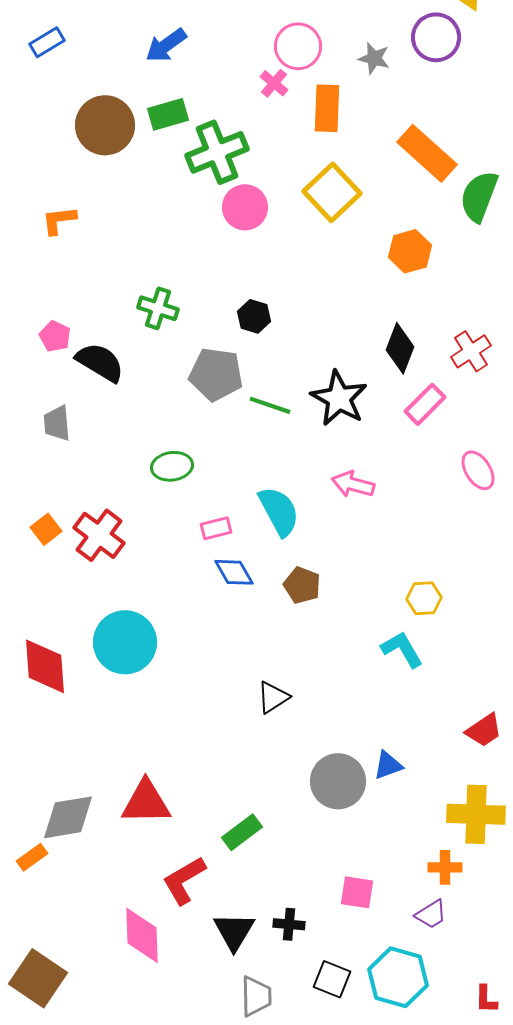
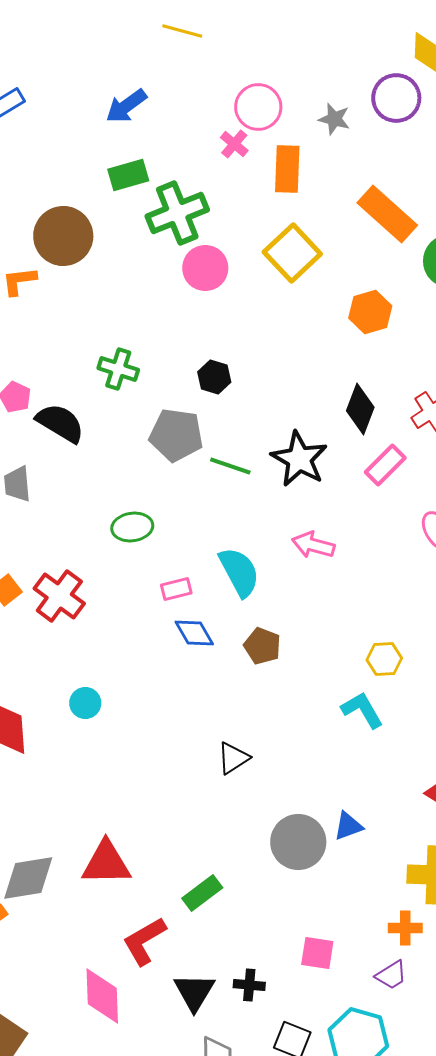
brown circle: (105, 125) -> (63, 236), moved
cyan circle: (125, 642) -> (85, 703), size x0.5

